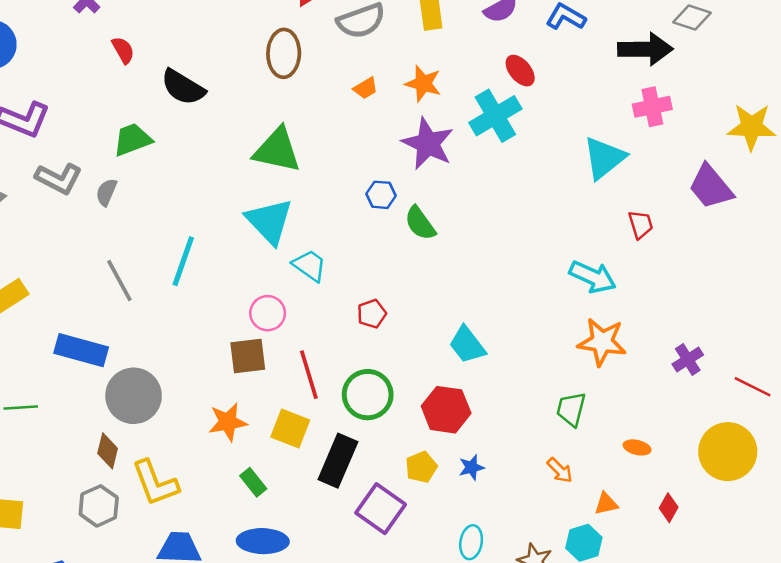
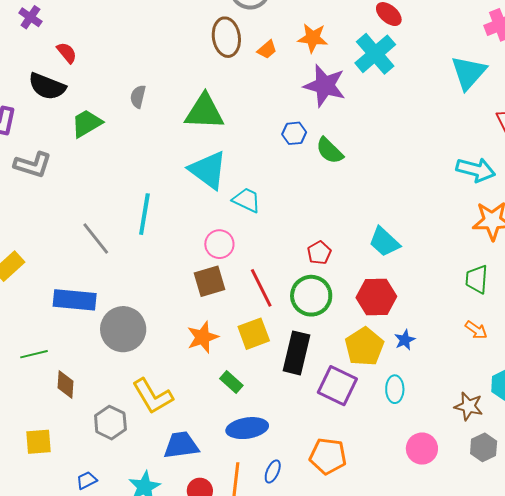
brown ellipse: (284, 53) -> (226, 37), moved
black semicircle: (183, 87) -> (47, 86), moved
gray semicircle: (106, 192) -> (138, 97), moved
red pentagon: (372, 314) -> (319, 253), moved
yellow square: (290, 428) -> (254, 334), turned -32
brown diamond: (108, 451) -> (65, 384), moved
yellow pentagon: (421, 467) -> (364, 347), size x1.5
cyan ellipse: (471, 542) -> (395, 389), moved

